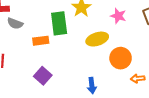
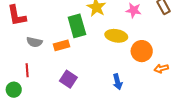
gray semicircle: (15, 23) -> (34, 42), moved
yellow ellipse: (97, 39) -> (116, 36), turned 35

